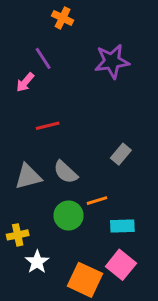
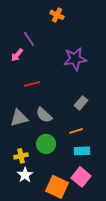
orange cross: (63, 18) -> (57, 15), moved
purple star: (112, 61) -> (75, 59), moved
orange line: (97, 201) -> (76, 131), moved
yellow cross: (18, 235) -> (21, 156), moved

